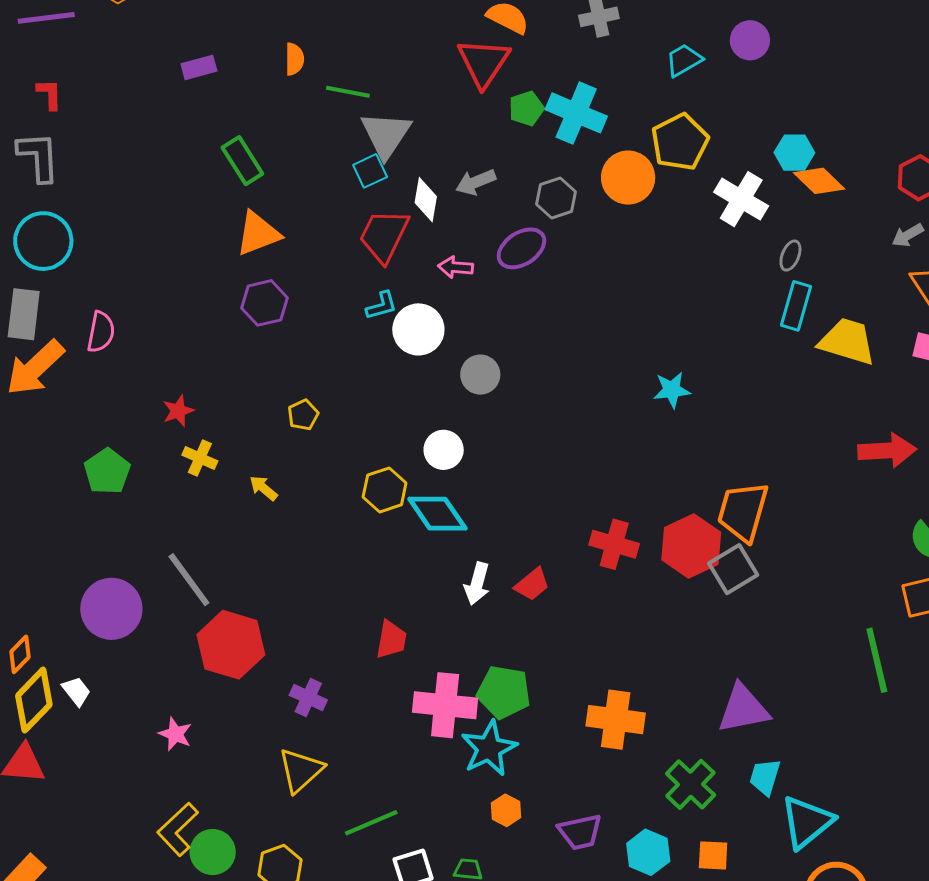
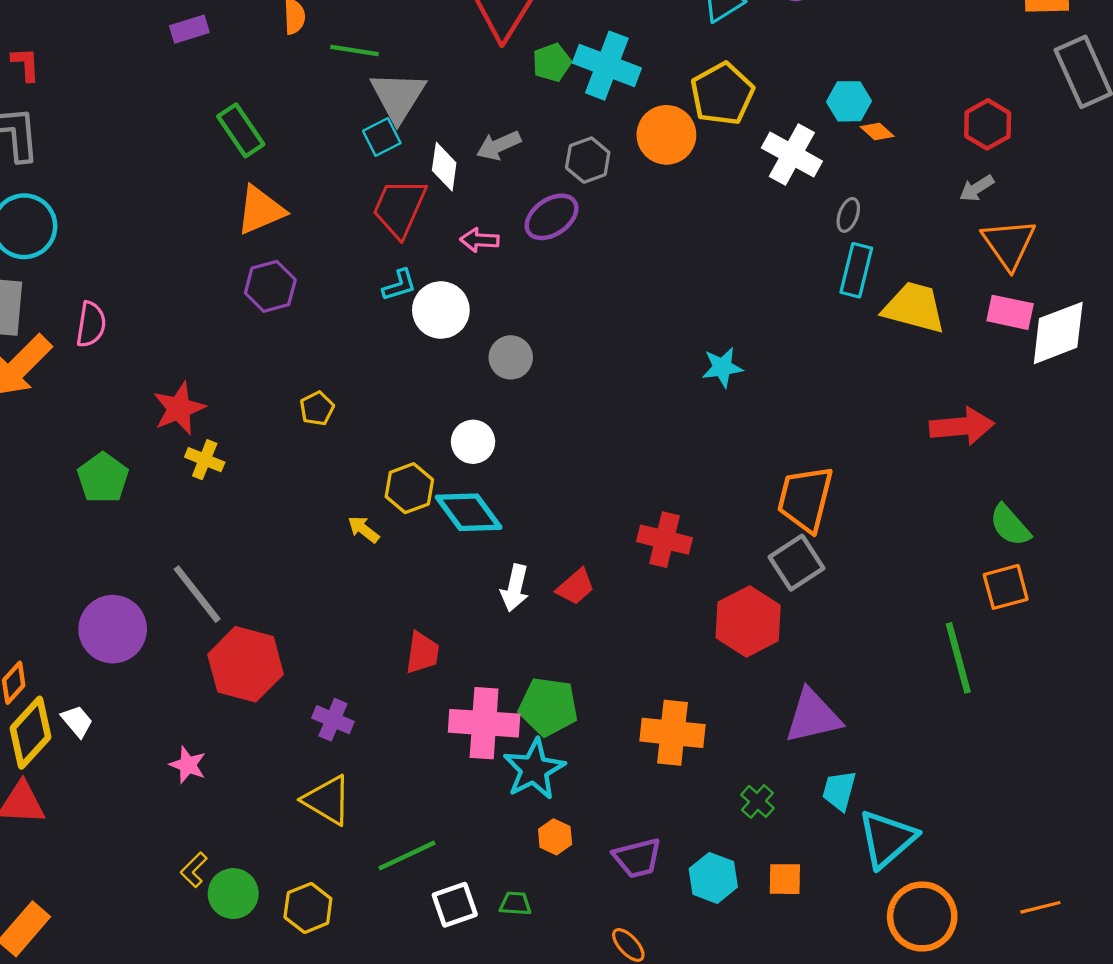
orange diamond: (819, 181) -> (877, 132), size x0.6
red star: (178, 411) -> (179, 408), size x1.5
yellow arrow: (263, 488) -> (364, 529), moved
red hexagon: (691, 546) -> (748, 621), moved
yellow triangle: (301, 770) -> (327, 800), turned -45
green cross: (691, 784) -> (757, 801), size x0.6
yellow L-shape: (178, 829) -> (194, 870), size x0.6

